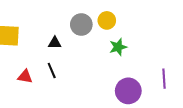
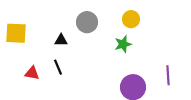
yellow circle: (107, 20) -> (131, 19), moved

